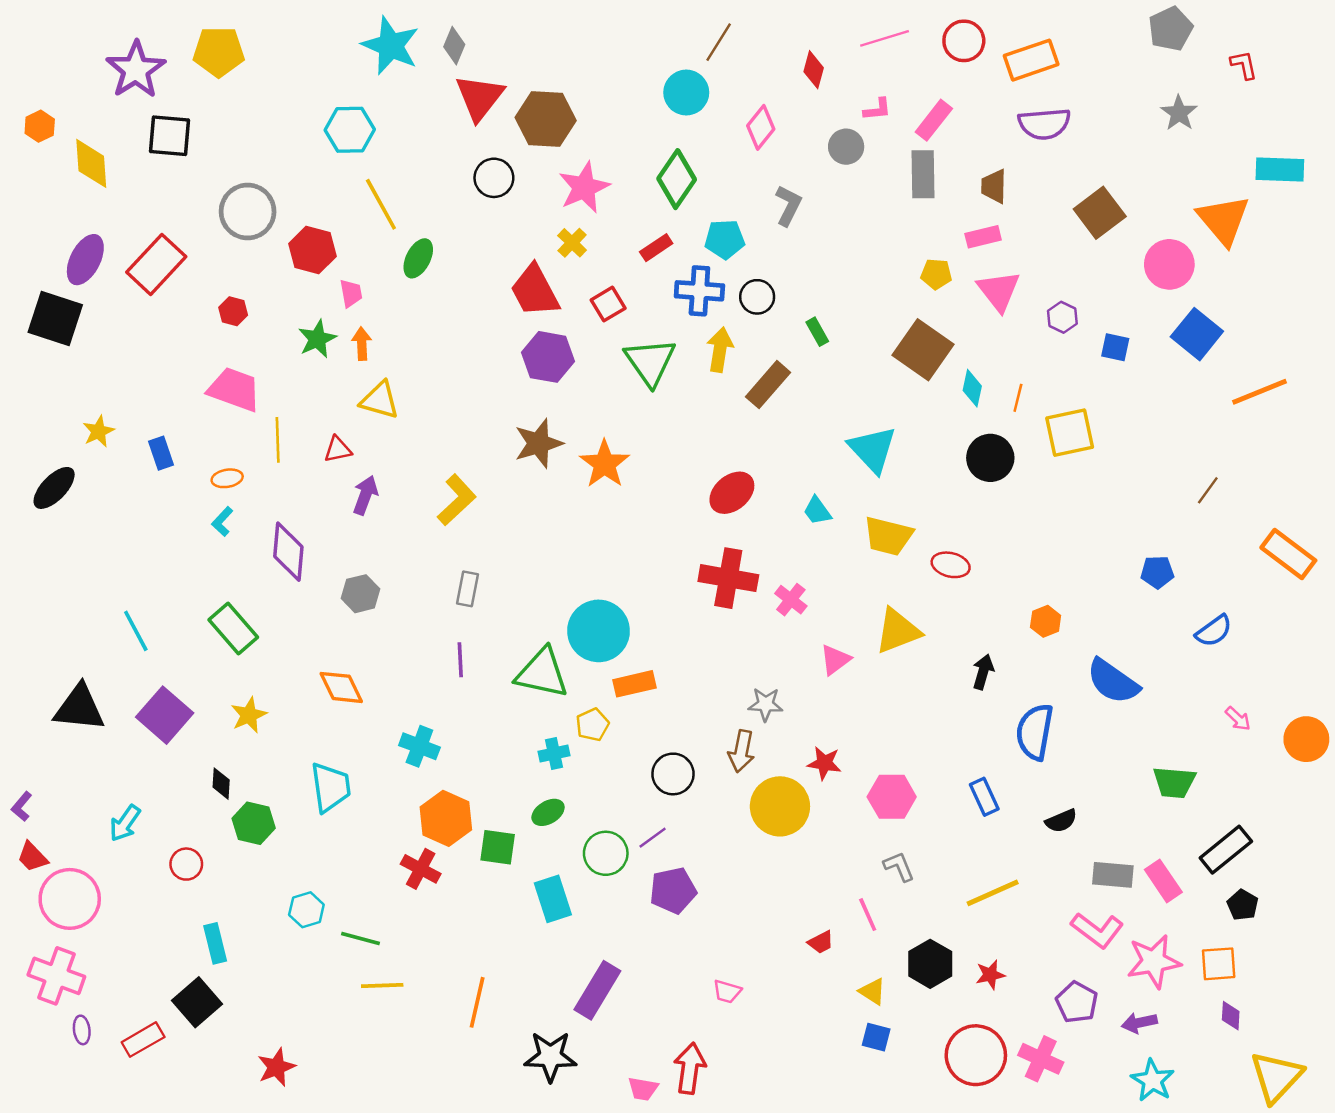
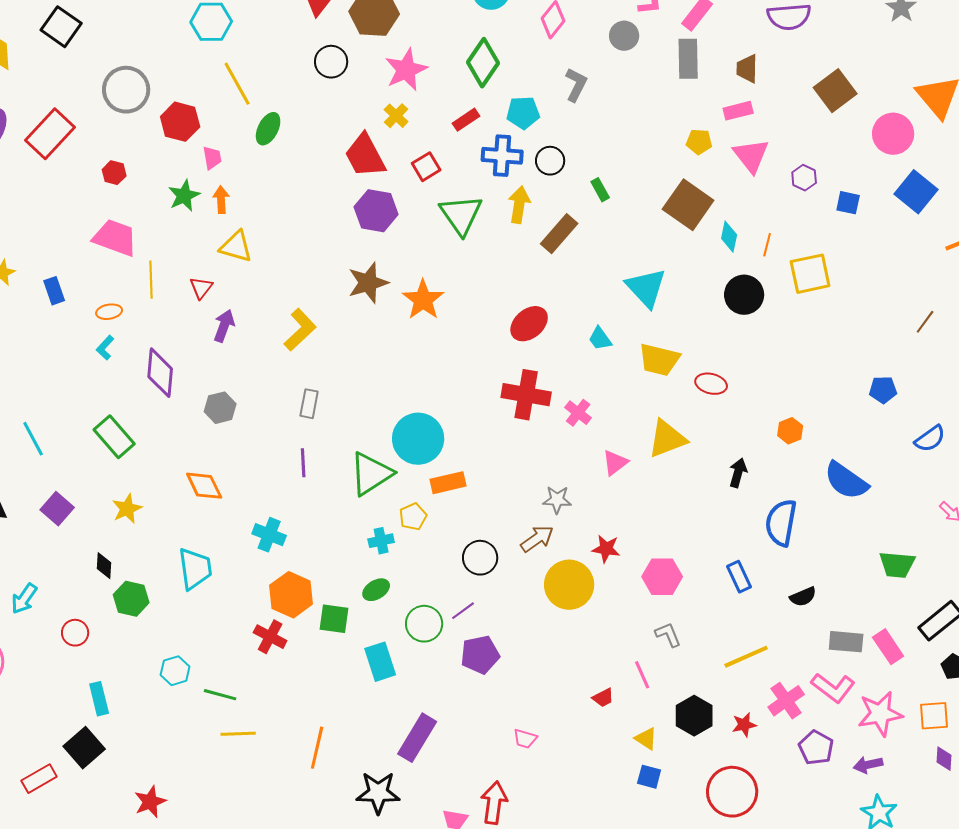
black square: (169, 136) -> (61, 27), turned 30
red triangle: (338, 449) -> (201, 288), turned -40
green triangle: (542, 673) -> (371, 474), turned -45
purple square: (165, 715) -> (57, 509), size x0.7
brown arrow: (742, 751) -> (537, 539), turned -136
pink cross: (1041, 1059) -> (786, 701), moved, turned 30

